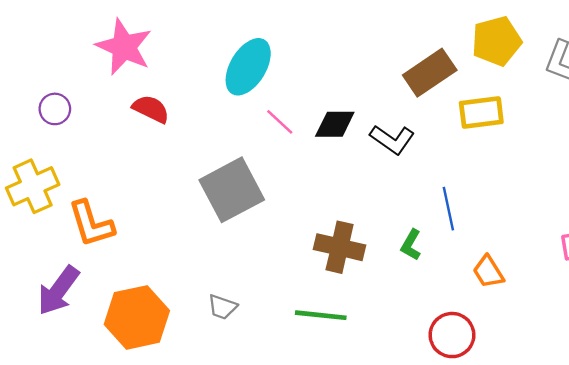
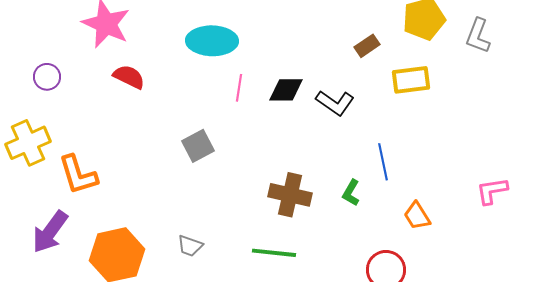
cyan ellipse: (248, 67) -> (212, 41), turned 60
brown rectangle: (430, 73) -> (367, 46), size x0.6
pink line: (280, 122) -> (239, 88), turned 56
gray square: (232, 190) -> (198, 146), size x0.6

